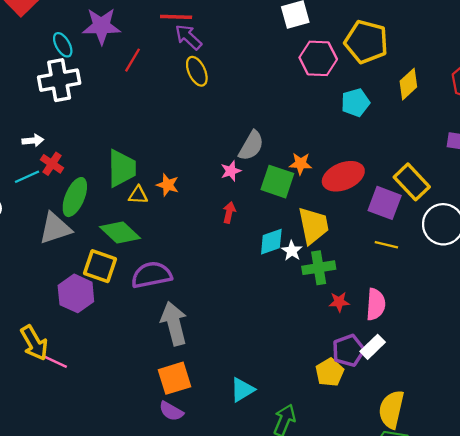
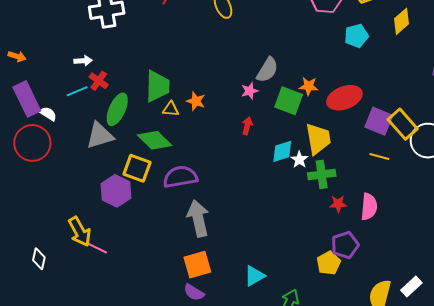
yellow rectangle: (412, 182) -> (403, 124), moved
white rectangle: (373, 347) -> (411, 287), moved

